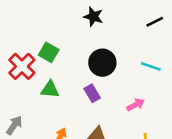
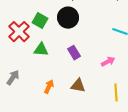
black circle: (102, 63) -> (68, 18), moved

